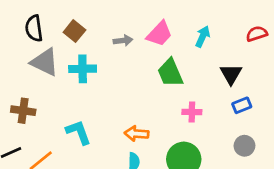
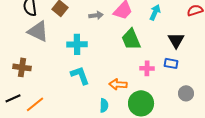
cyan cross: (83, 69) -> (77, 44), moved
blue rectangle: (242, 105) -> (171, 63), moved, turned 32
cyan L-shape: (78, 132) -> (80, 75), moved
orange arrow: (137, 134) -> (118, 84), moved

